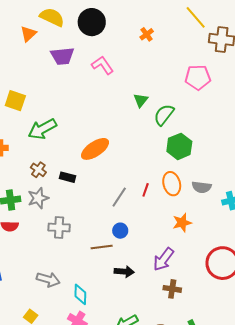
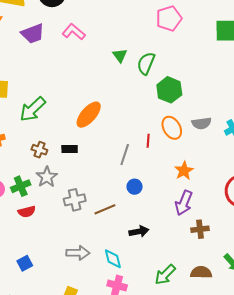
orange star: (182, 223) -> (184, 171), moved
brown line: (102, 247) -> (105, 209), moved
black arrow: (124, 272) -> (139, 231), moved

